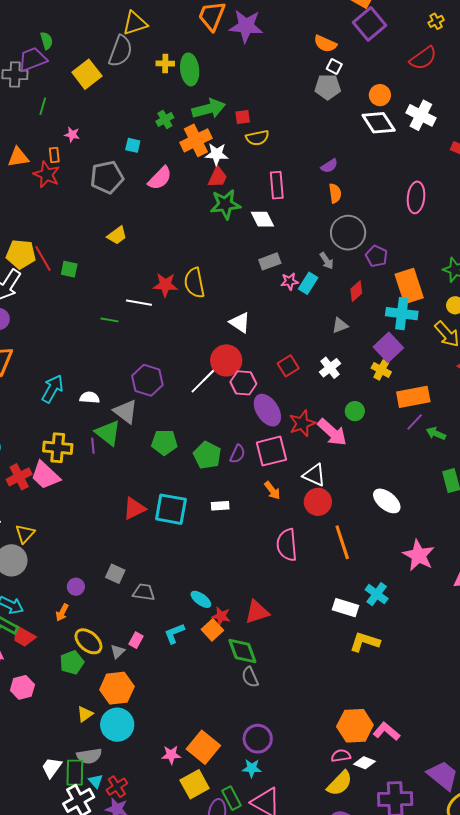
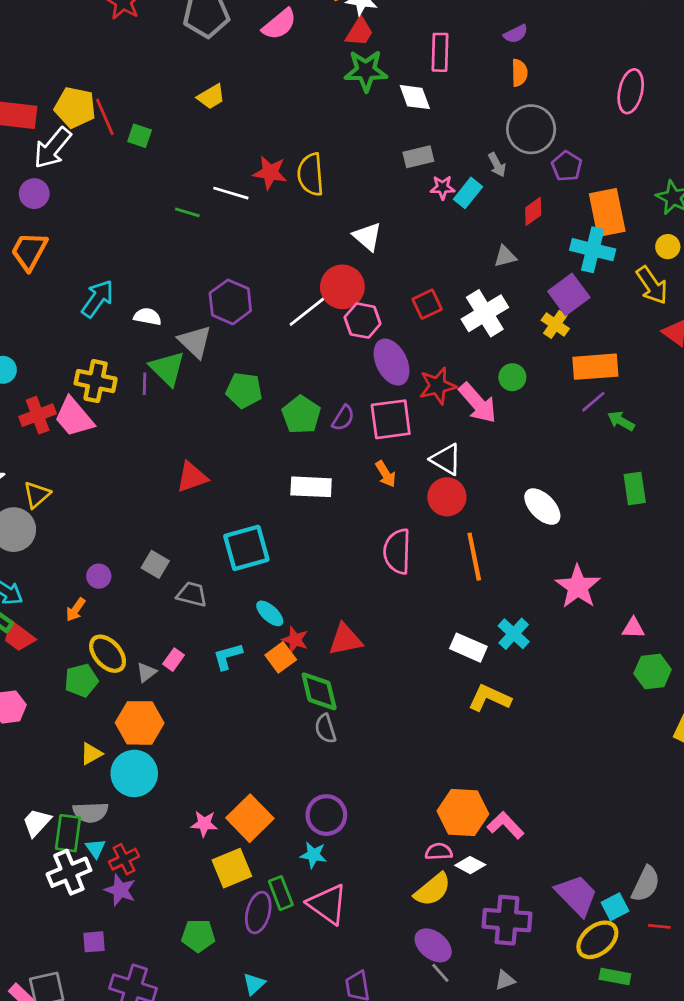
white cross: (330, 368) -> (485, 313), size x1.5
white rectangle: (220, 506) -> (311, 487), size x1.6
cyan square: (171, 509) -> (246, 548), moved, turned -32

